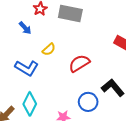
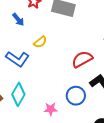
red semicircle: (79, 63) -> (82, 59), moved

